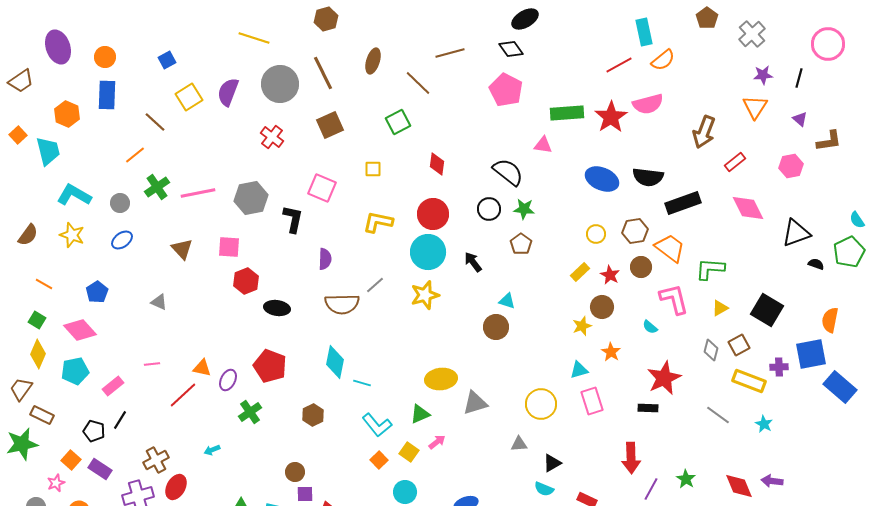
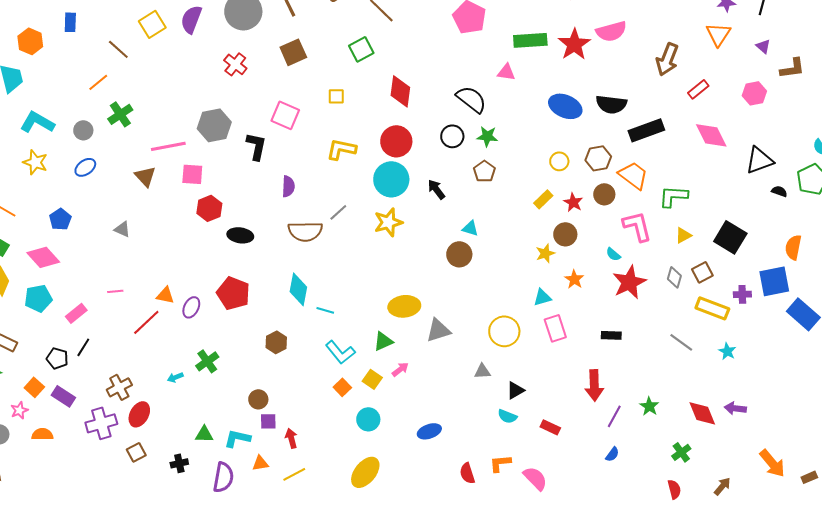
blue rectangle: (107, 95) -> (70, 22), size x0.7
red diamond: (437, 164) -> (400, 91), size x1.4
pink line: (198, 193) -> (168, 146), moved
red star: (664, 378) -> (629, 282), moved
green cross: (250, 412) -> (207, 361), moved

